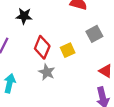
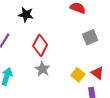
yellow square: (68, 50) -> (78, 75), moved, turned -32

